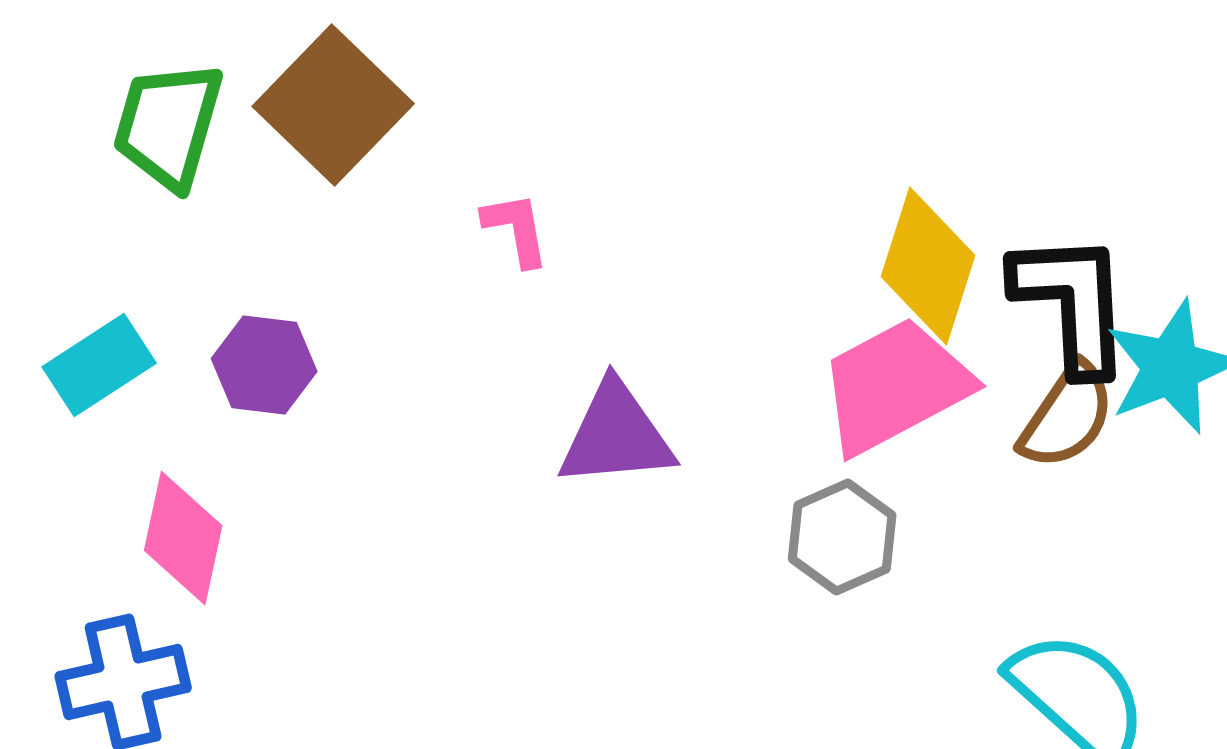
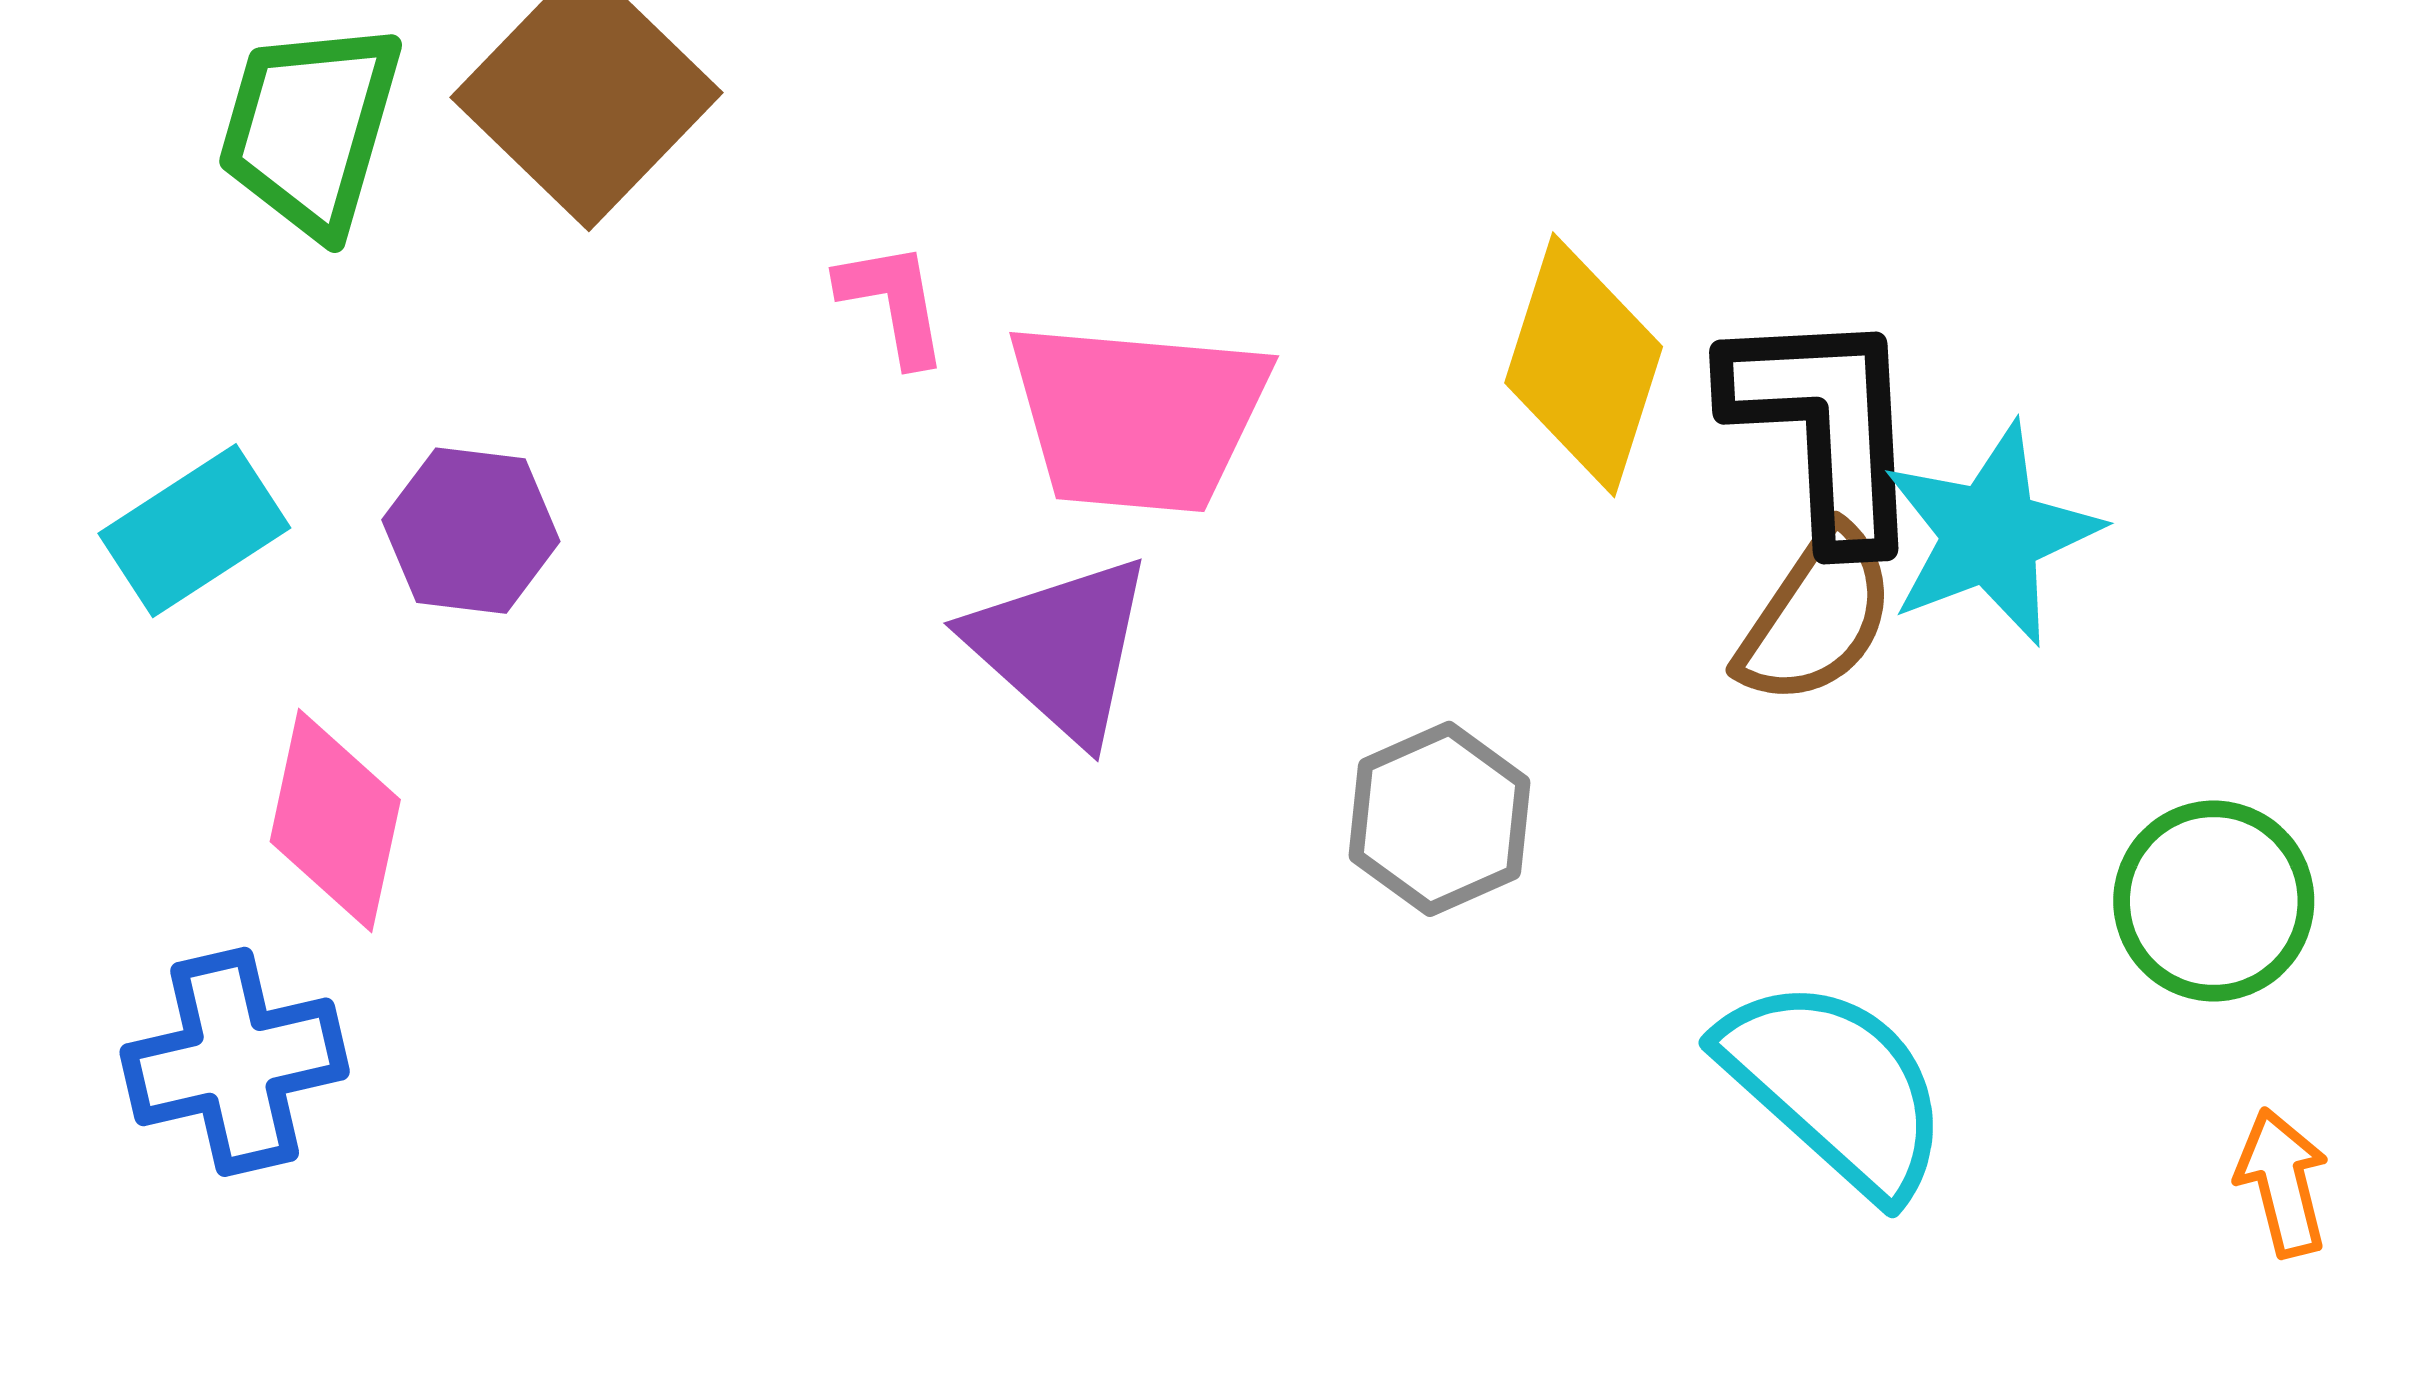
pink trapezoid: (895, 386) -> (1138, 417), moved, turned -147
purple triangle: (616, 435) -> (1061, 648), turned 47

